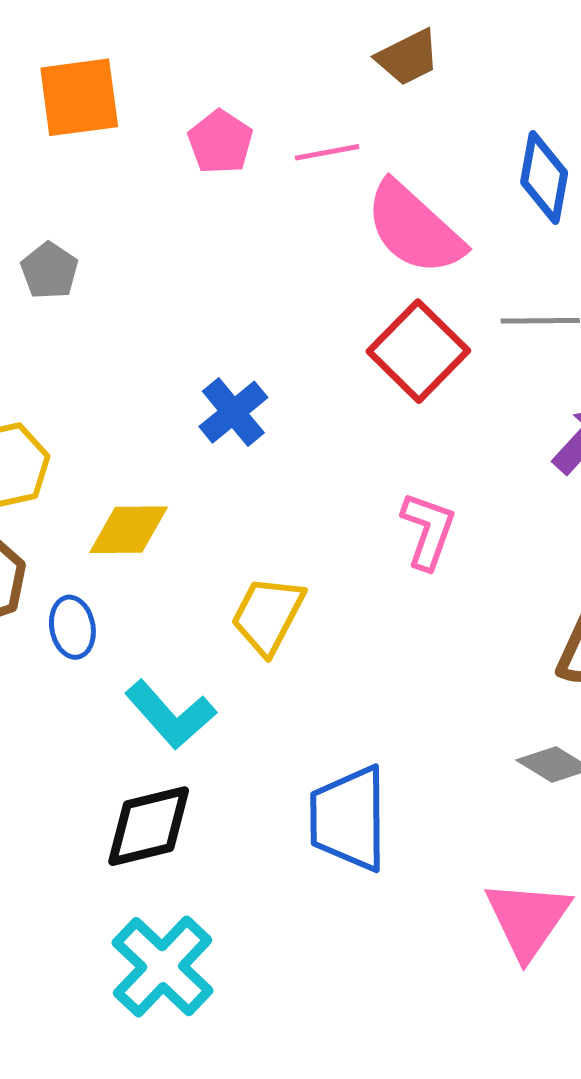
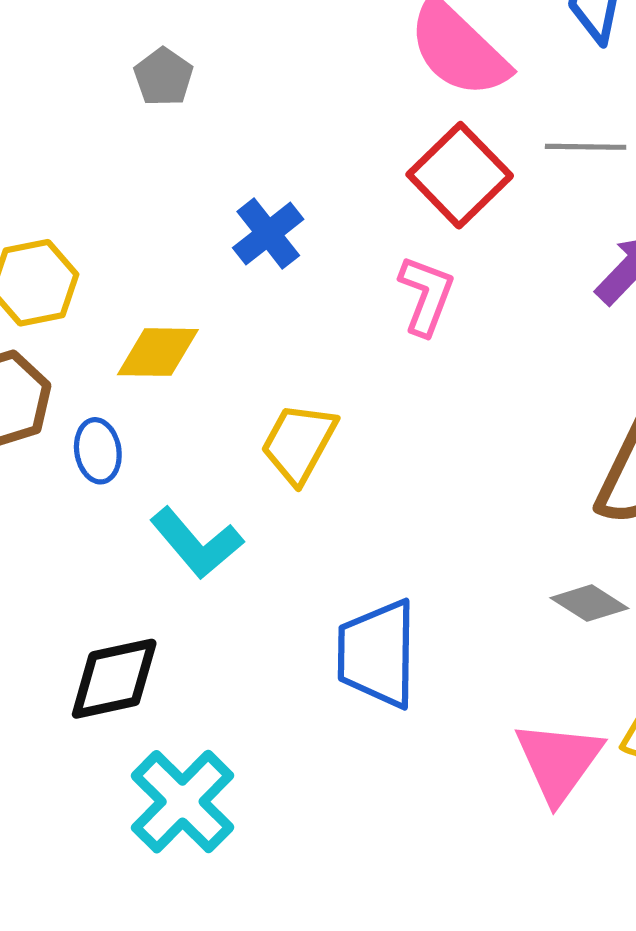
gray pentagon: (49, 271) -> (163, 77), moved
pink L-shape: (428, 531) -> (426, 295), moved
black diamond: (149, 826) -> (114, 679), moved

